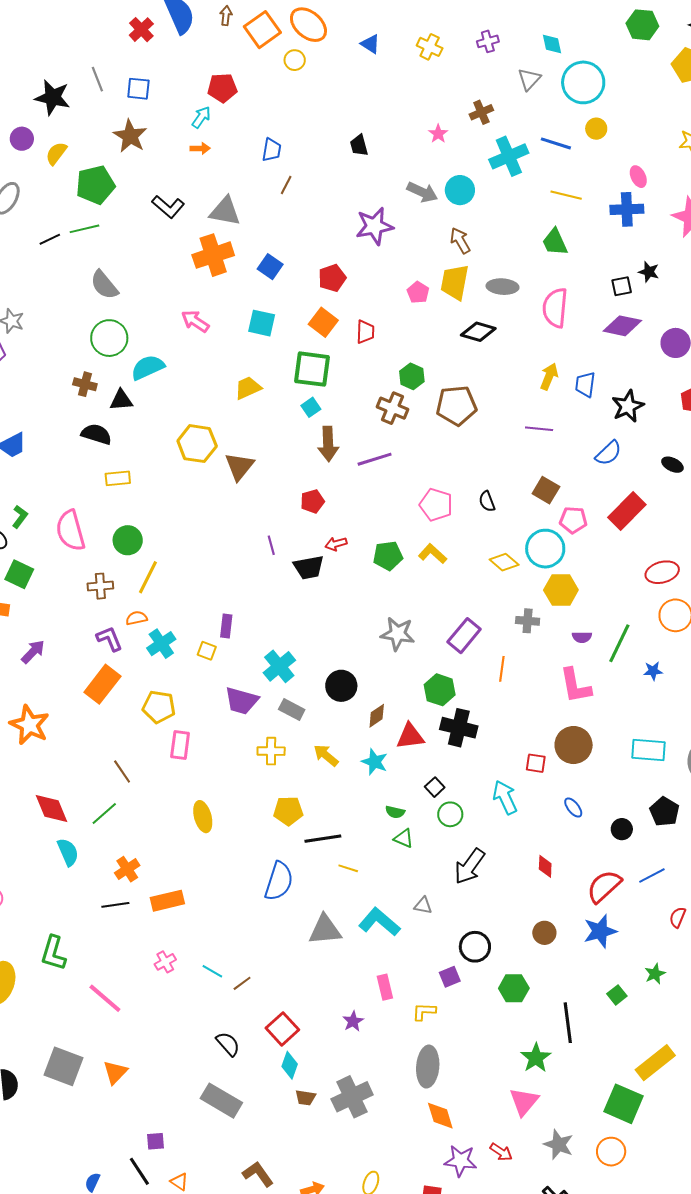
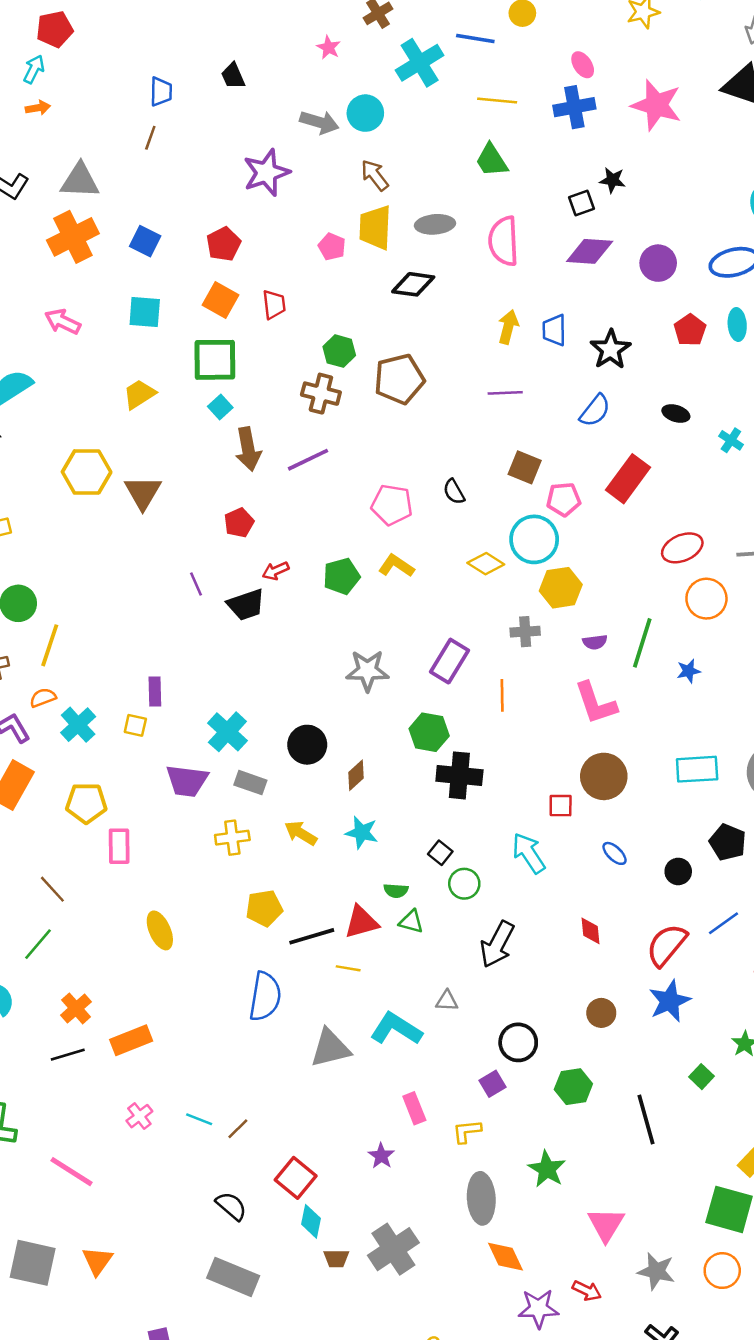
blue trapezoid: (272, 150) -> (161, 92), moved
red triangle: (410, 736) -> (361, 922), moved
green star: (536, 1058) -> (547, 1169), moved

